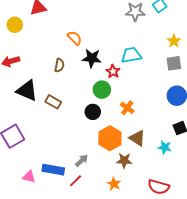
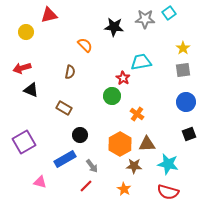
black star: (92, 58) -> (114, 27), moved
black triangle: (27, 91) -> (31, 90), moved, size x0.7
black circle: (93, 112) -> (80, 135), moved
brown triangle: (137, 138) -> (147, 144), turned -36
cyan star: (165, 147) -> (168, 164), moved, size x1.5
gray arrow: (82, 161) -> (92, 166), turned 96
blue rectangle: (53, 170) -> (65, 159), moved, turned -40

